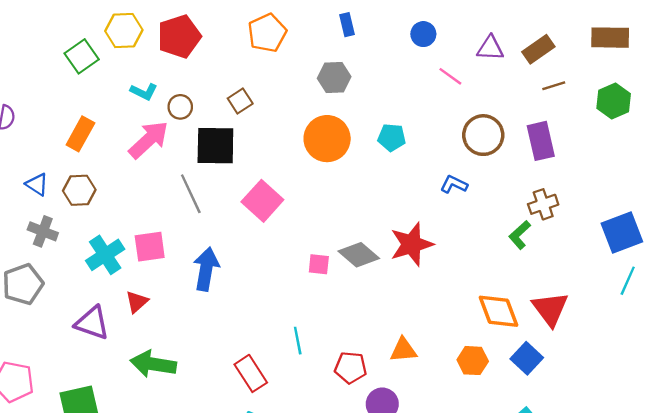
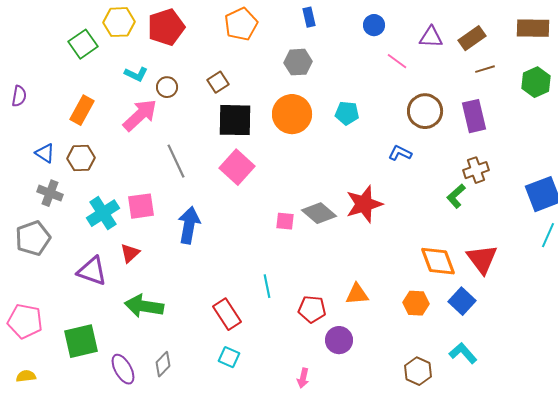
black square: (215, 146) -> (235, 120), moved

